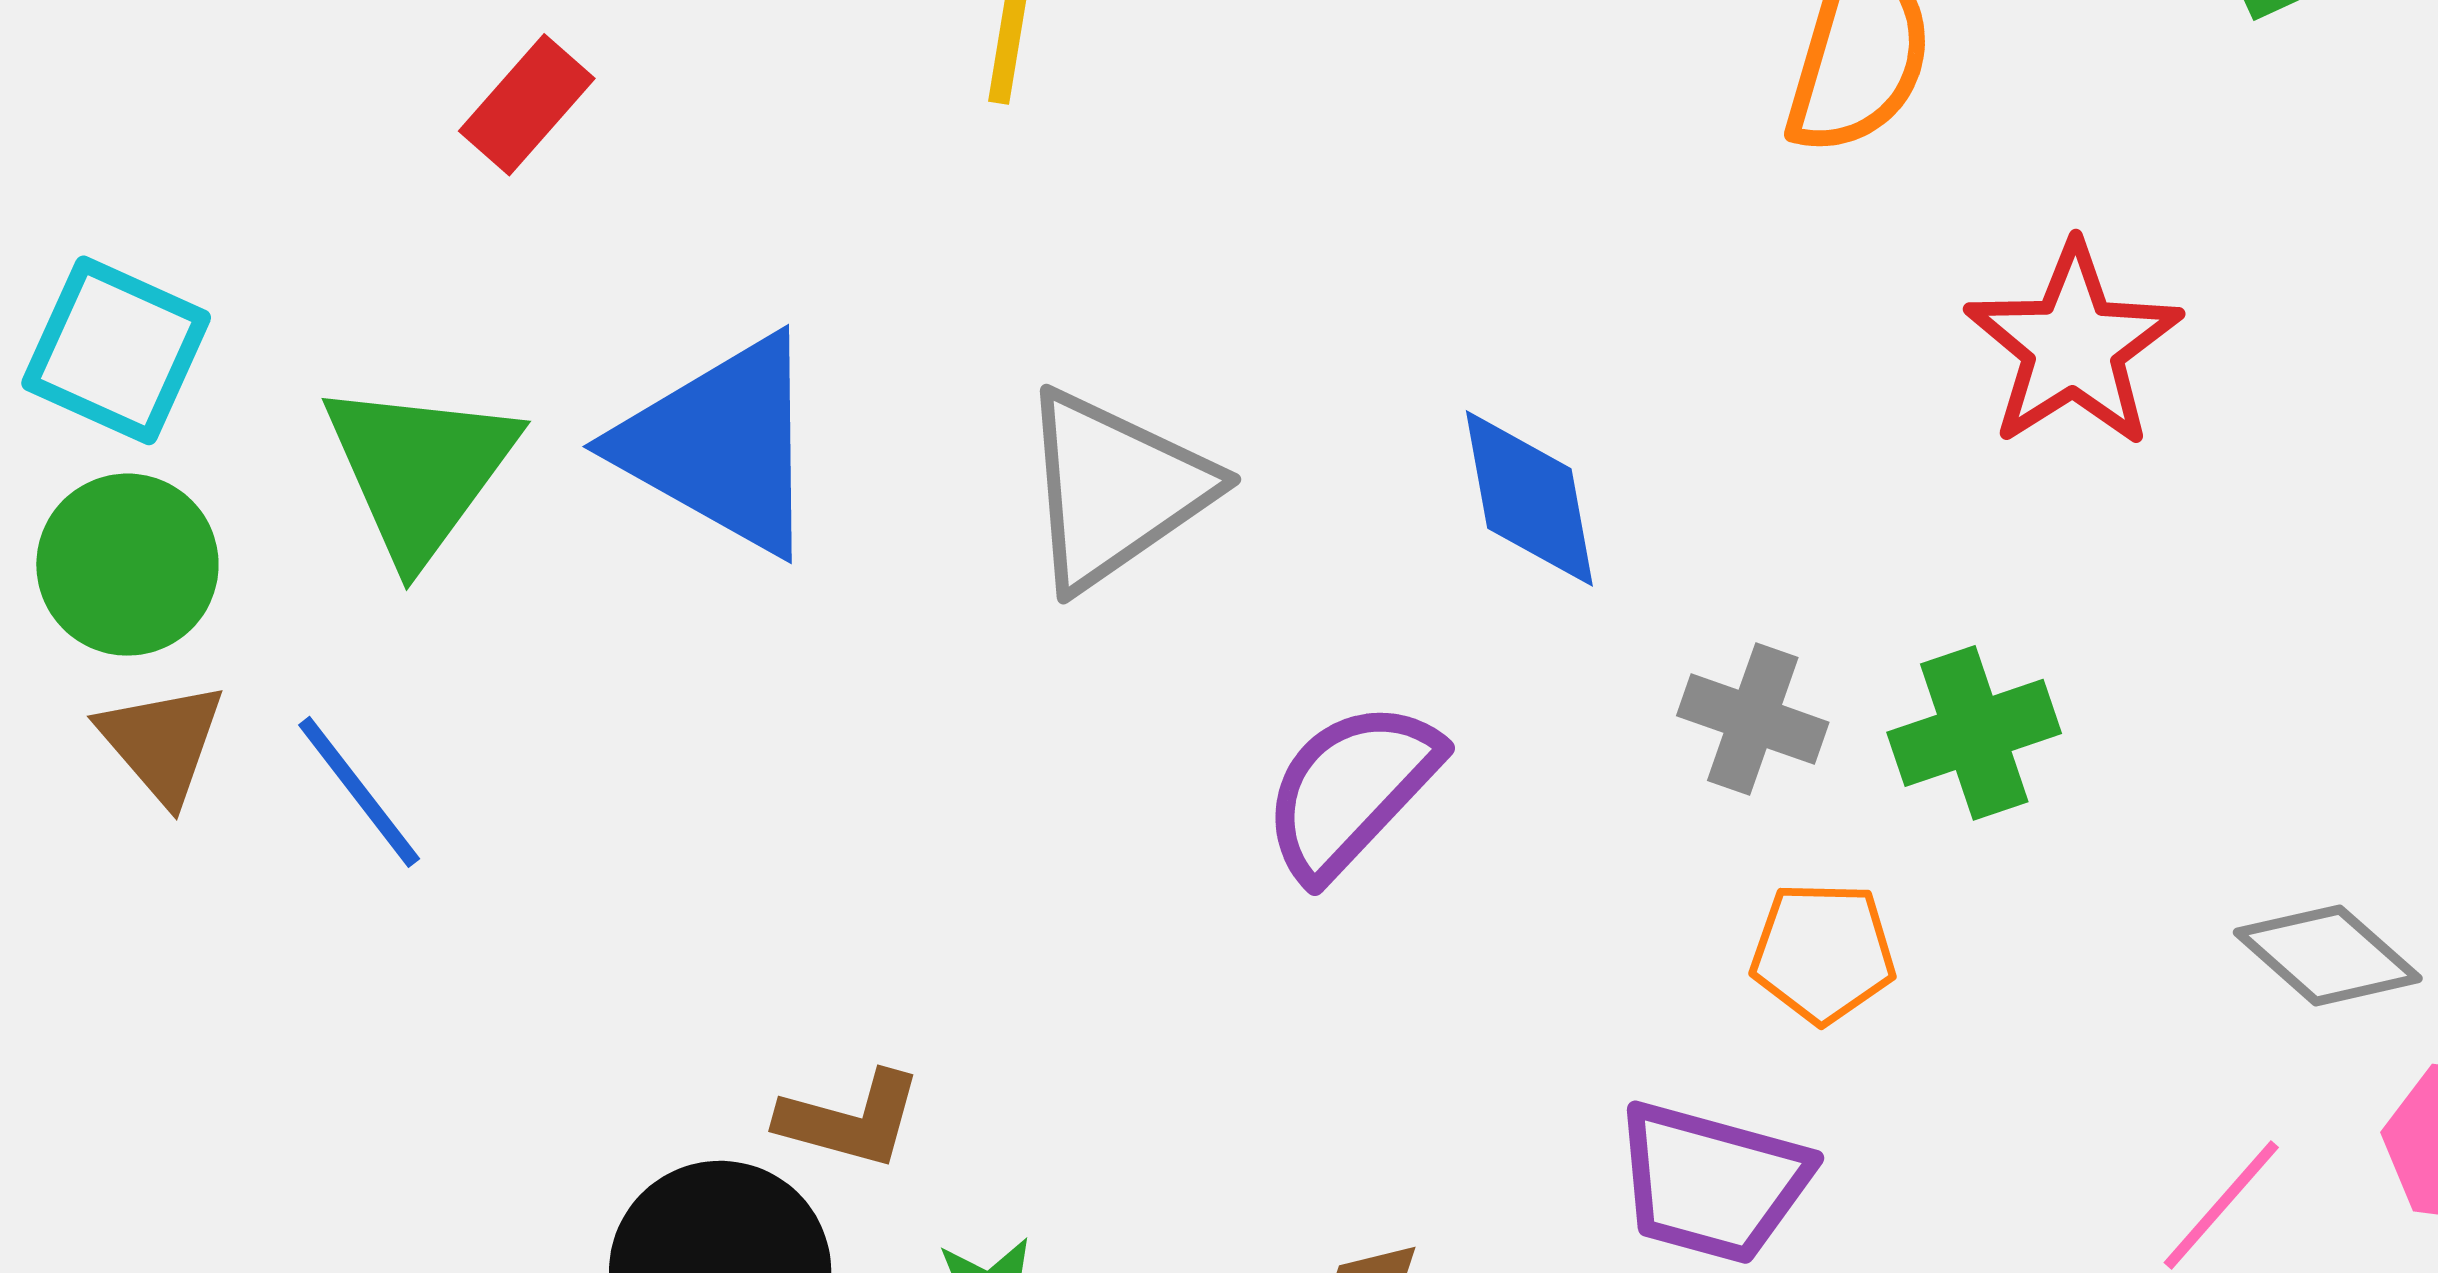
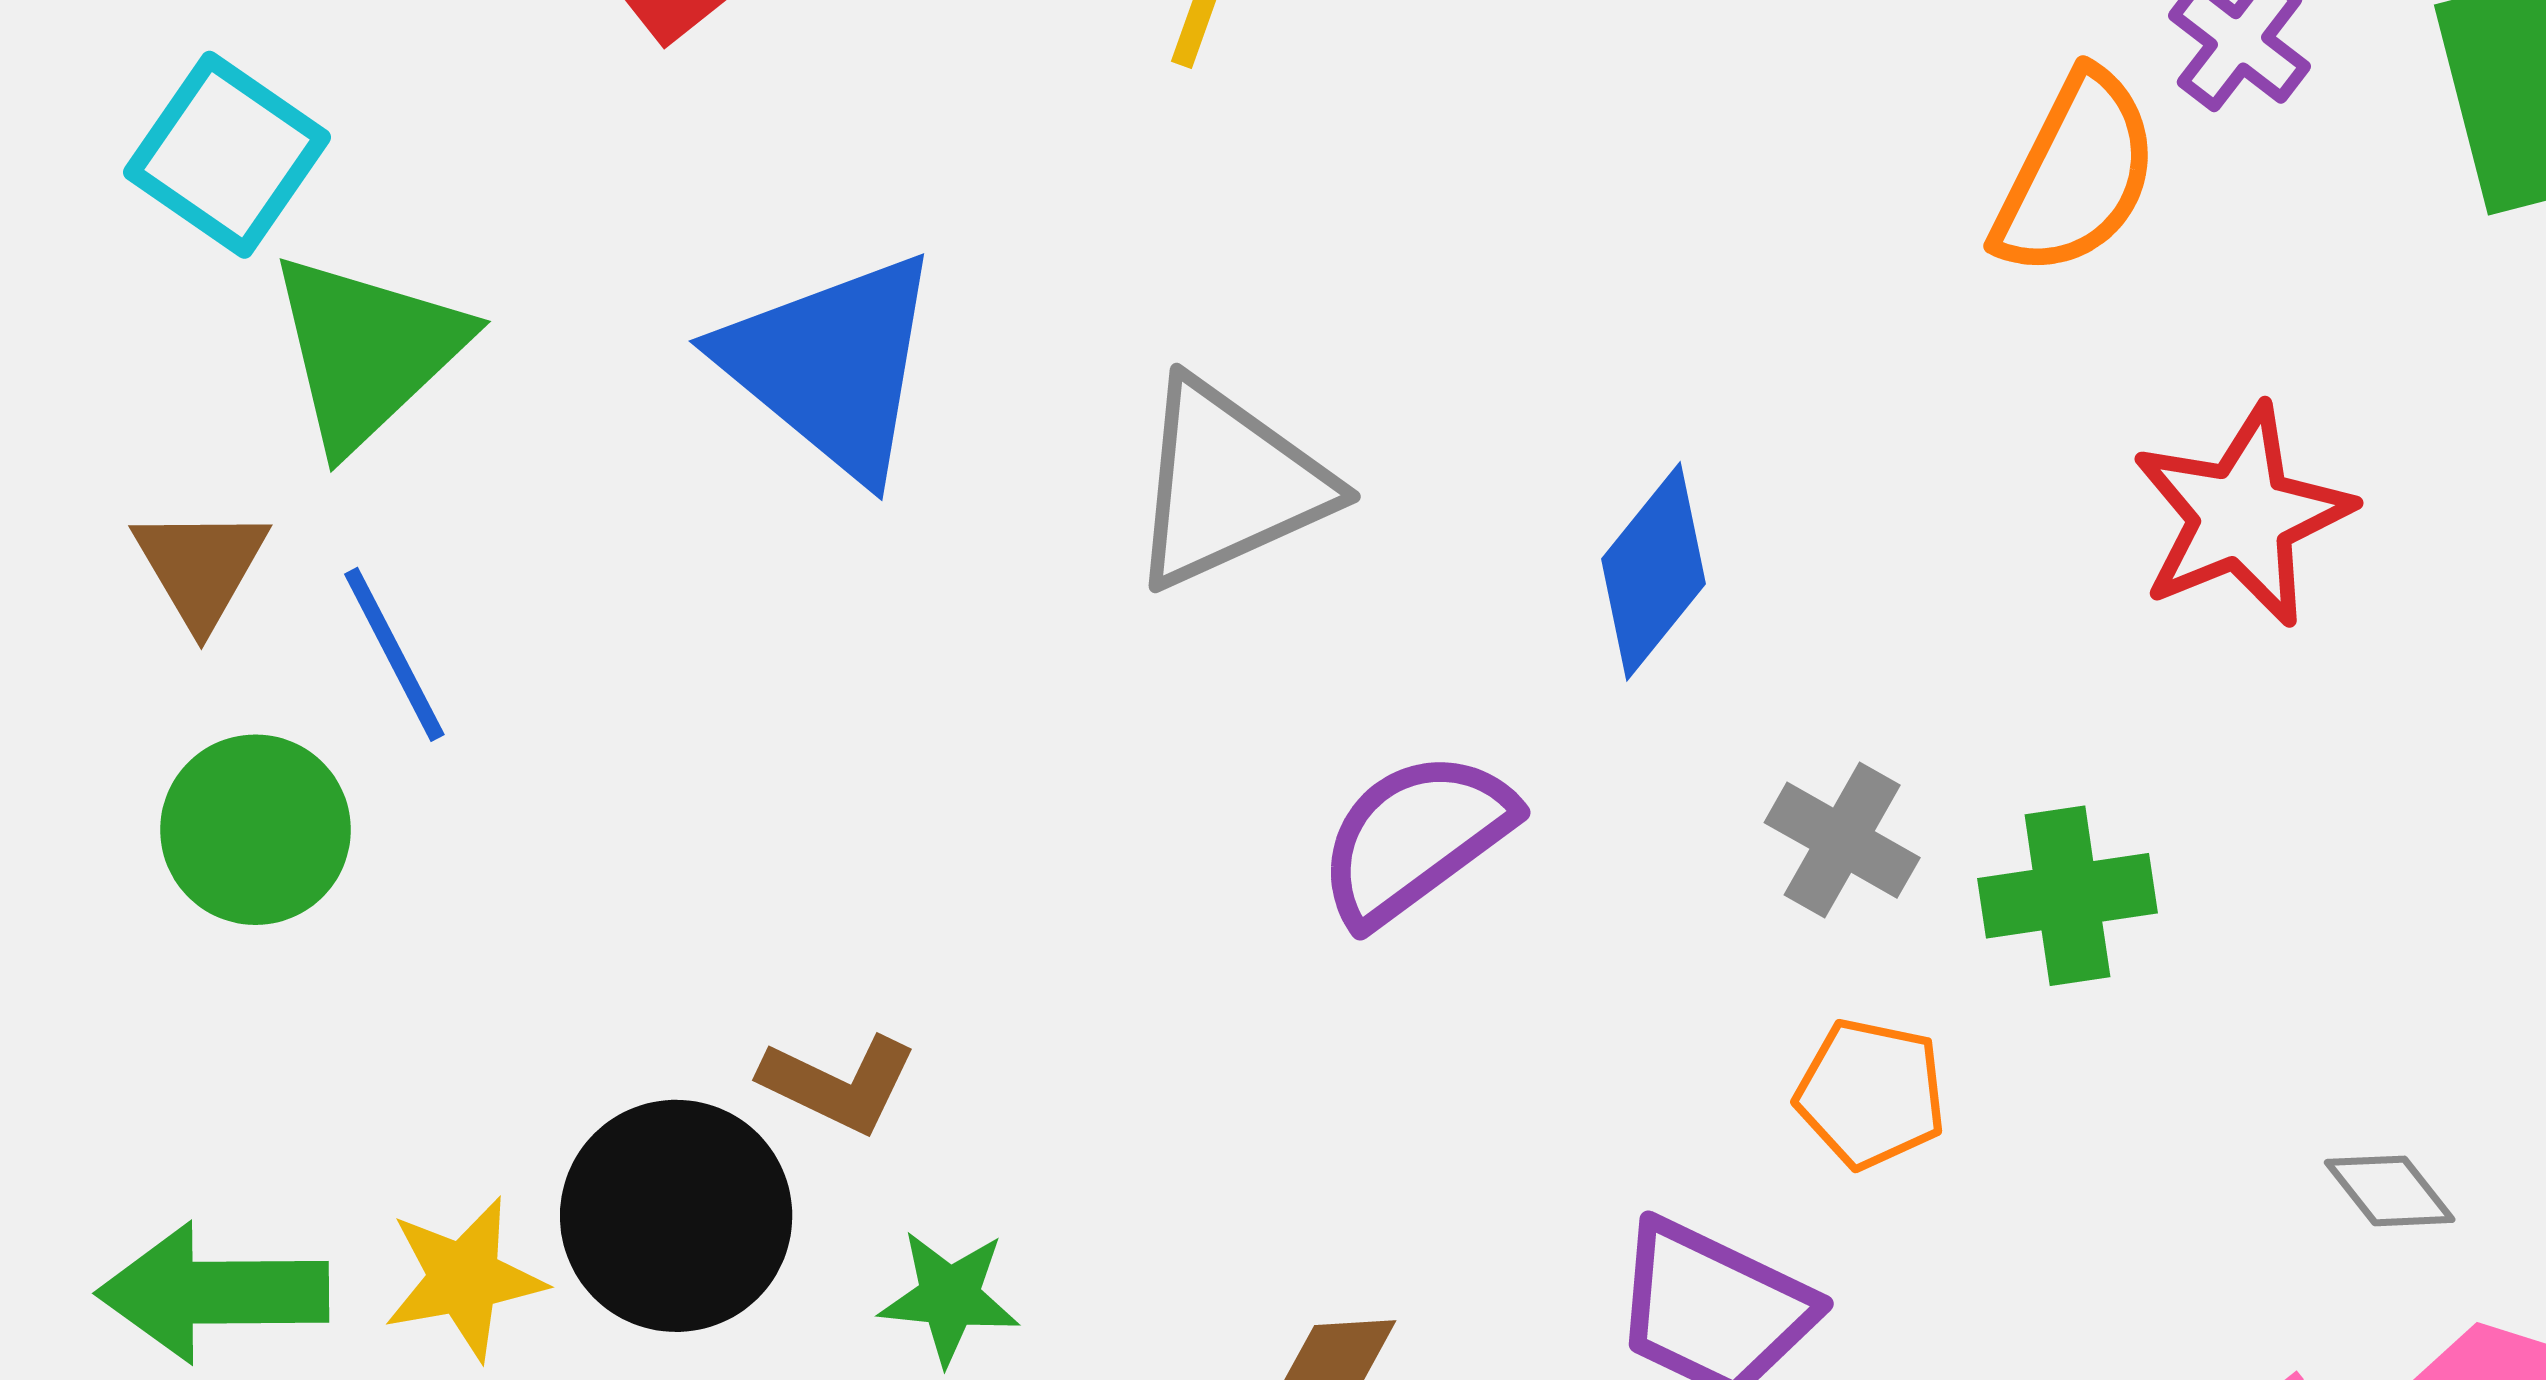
green triangle: (420, 470) -> (367, 351), moved
blue diamond: (1529, 498) -> (1653, 571), turned 39
green circle: (127, 565) -> (255, 830), moved
gray diamond: (2328, 955) -> (2390, 1191), size x0.7

